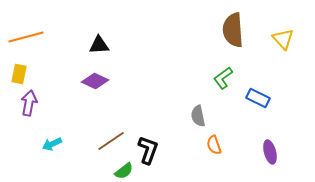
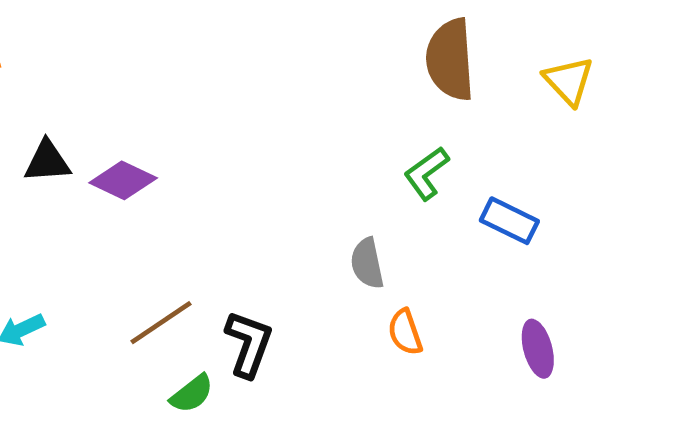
black triangle: (99, 45) -> (47, 161), moved

